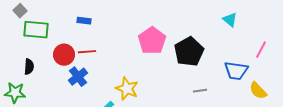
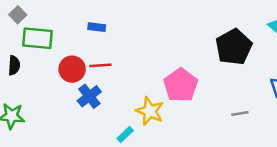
pink pentagon: (152, 41) -> (181, 85), moved
black pentagon: (189, 52) -> (234, 47), moved
black semicircle: (29, 67) -> (14, 65), moved

